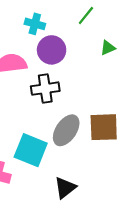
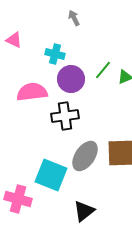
green line: (86, 16) -> (103, 70), moved

